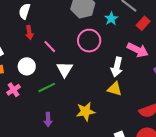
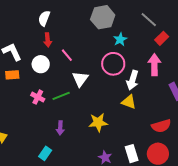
cyan star: (111, 19) -> (120, 39), moved
pink circle: (89, 41) -> (113, 64), moved
pink arrow: (138, 50) -> (154, 65), turned -120
white circle: (27, 66) -> (41, 64), moved
pink cross: (14, 90) -> (38, 97), moved, turned -32

